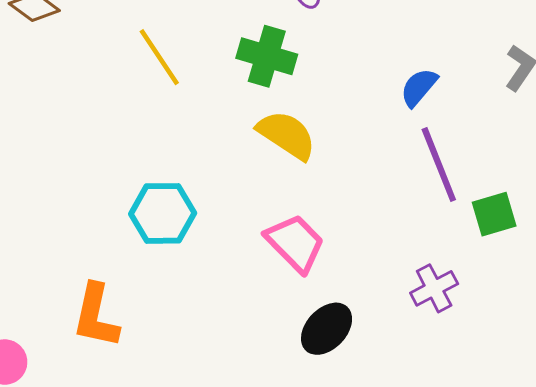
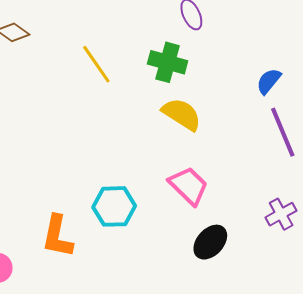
cyan hexagon: (163, 213) -> (114, 206), moved

